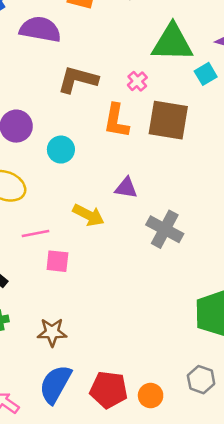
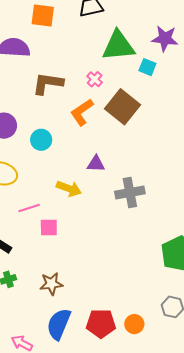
cyan square: (206, 74) -> (147, 67), turned -30
brown square: (168, 120) -> (123, 107), turned 36
orange L-shape: (116, 121) -> (82, 112), turned 52
gray cross: (165, 229) -> (130, 193), turned -32

